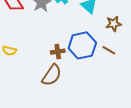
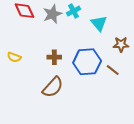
brown cross: (58, 52) -> (54, 57), moved

